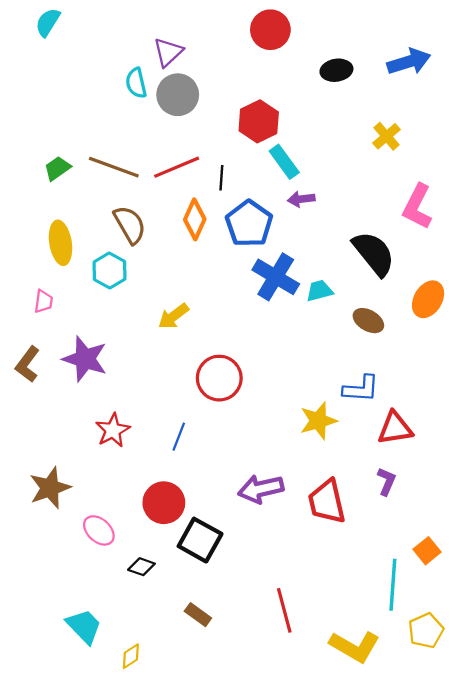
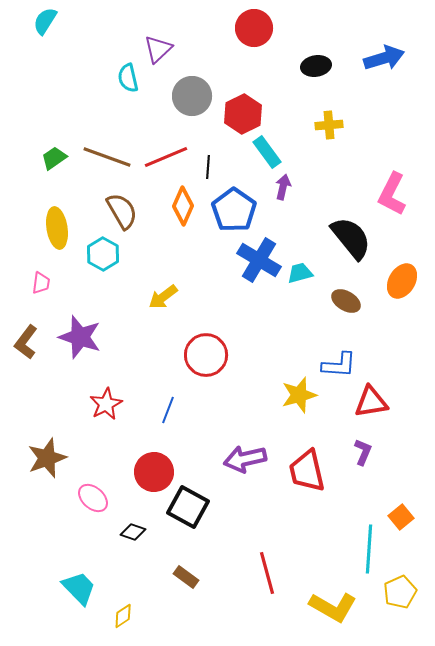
gray circle: (178, 95) -> (192, 96), moved
yellow cross: (387, 136) -> (329, 125), moved, turned 36
purple arrow: (301, 199) -> (283, 187), turned 110

